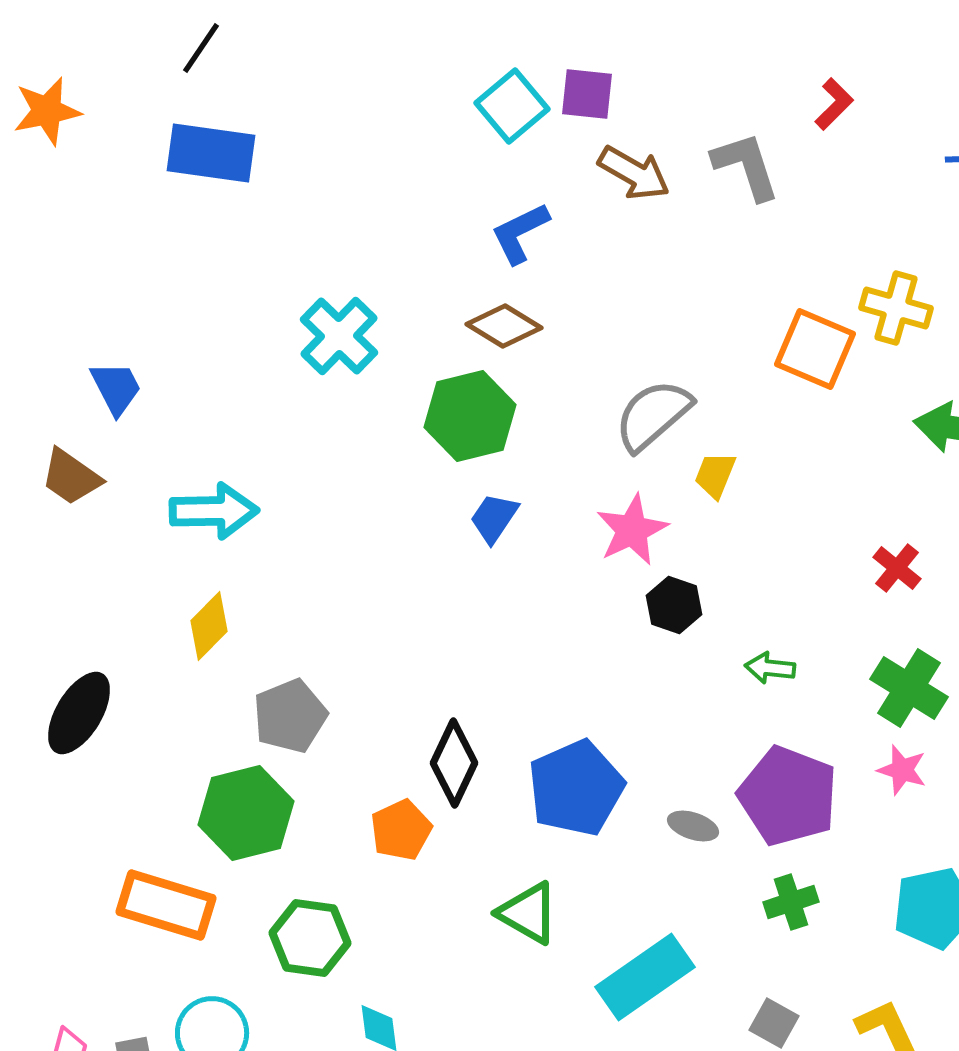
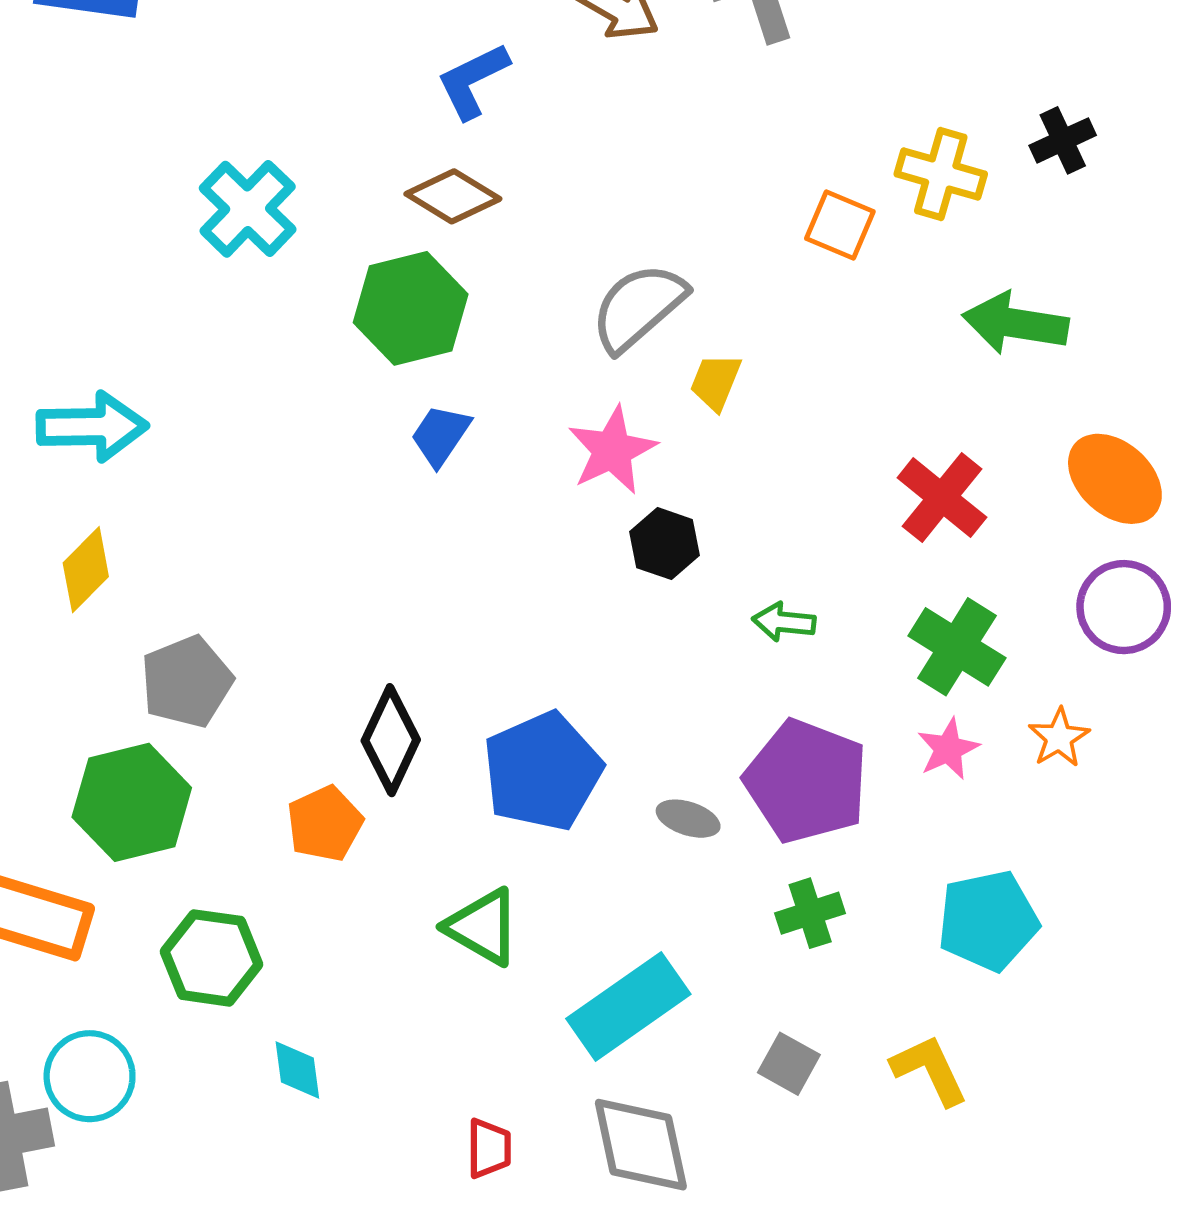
orange square: (815, 349) -> (840, 225), size x0.7
red cross: (897, 568) -> (942, 498), size x1.5
pink star: (902, 770) -> (948, 749), turned 30

